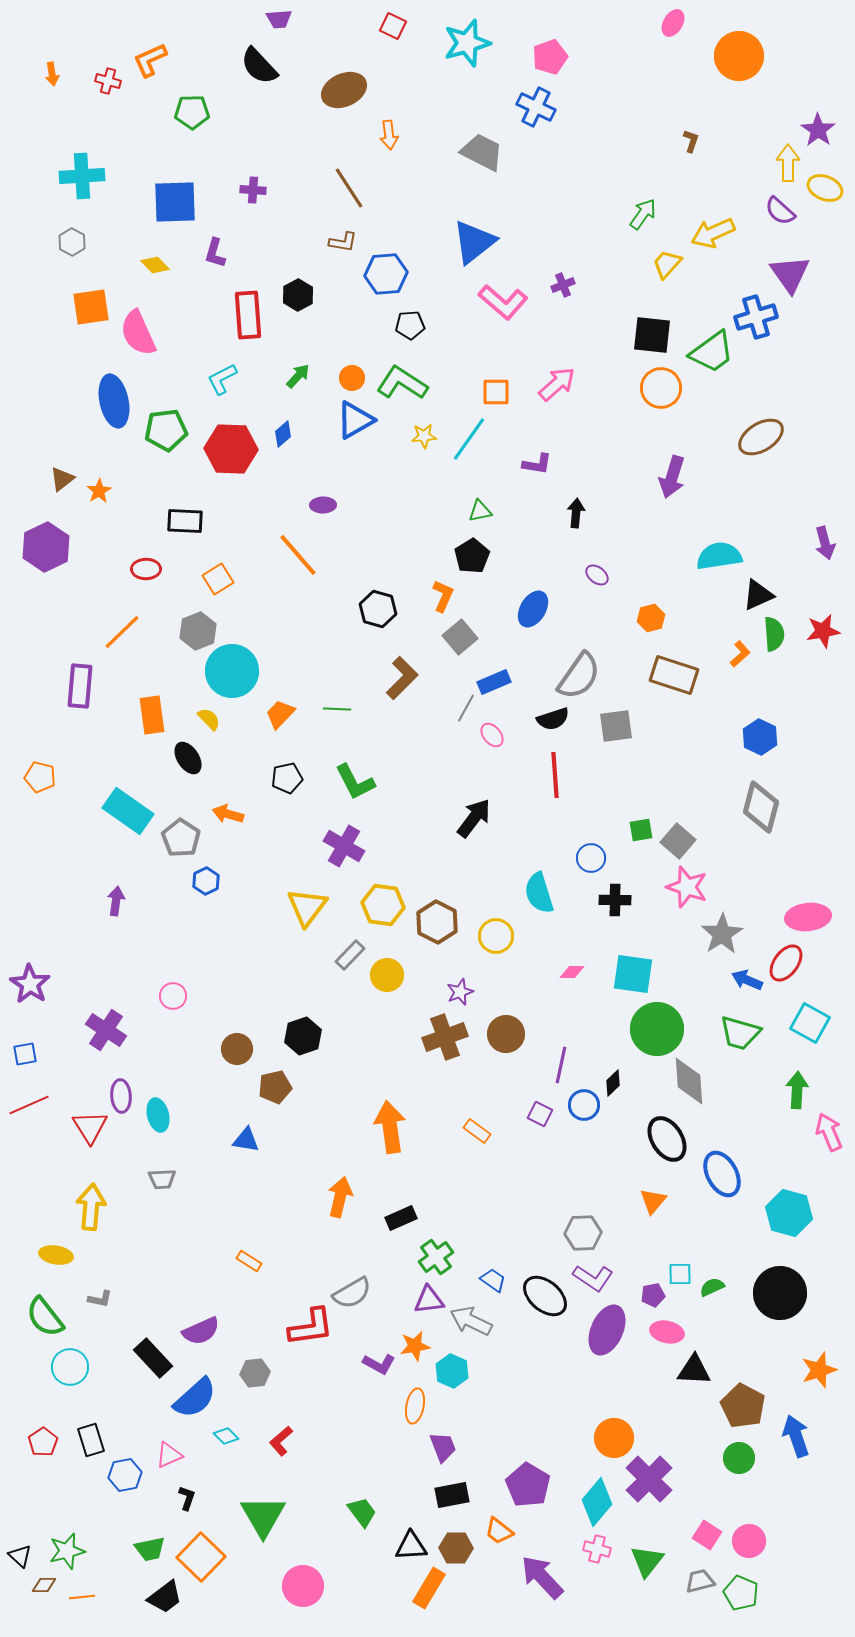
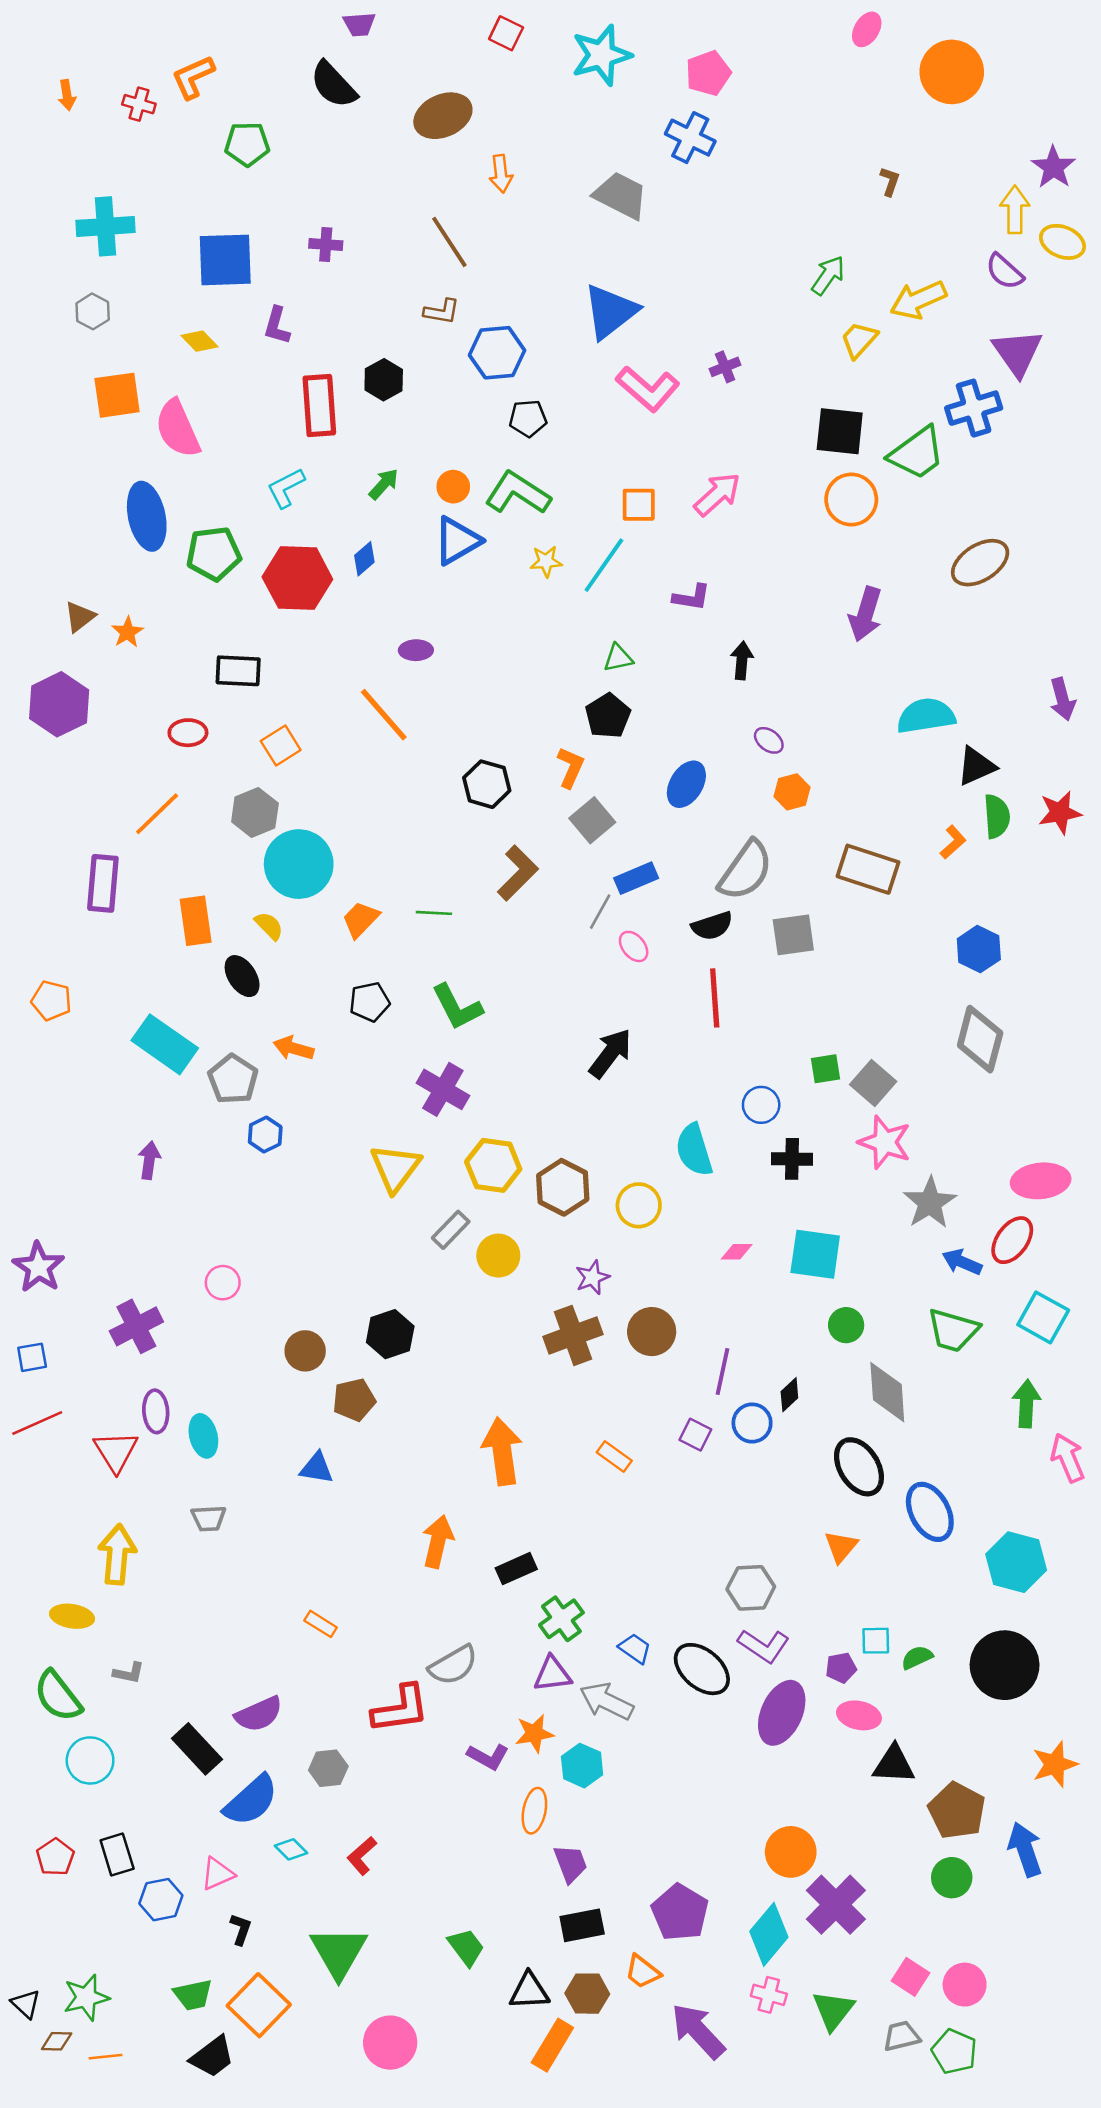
orange hexagon: (651, 618) -> (792, 792), moved
green circle: (657, 1029) -> (846, 1325), size x0.5
purple cross: (106, 1030) -> (136, 1326), turned 30

